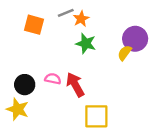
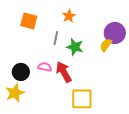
gray line: (66, 13) -> (56, 38), moved, turned -56
green star: (86, 43) -> (75, 47), moved
yellow star: (18, 109) -> (15, 93), turned 30

